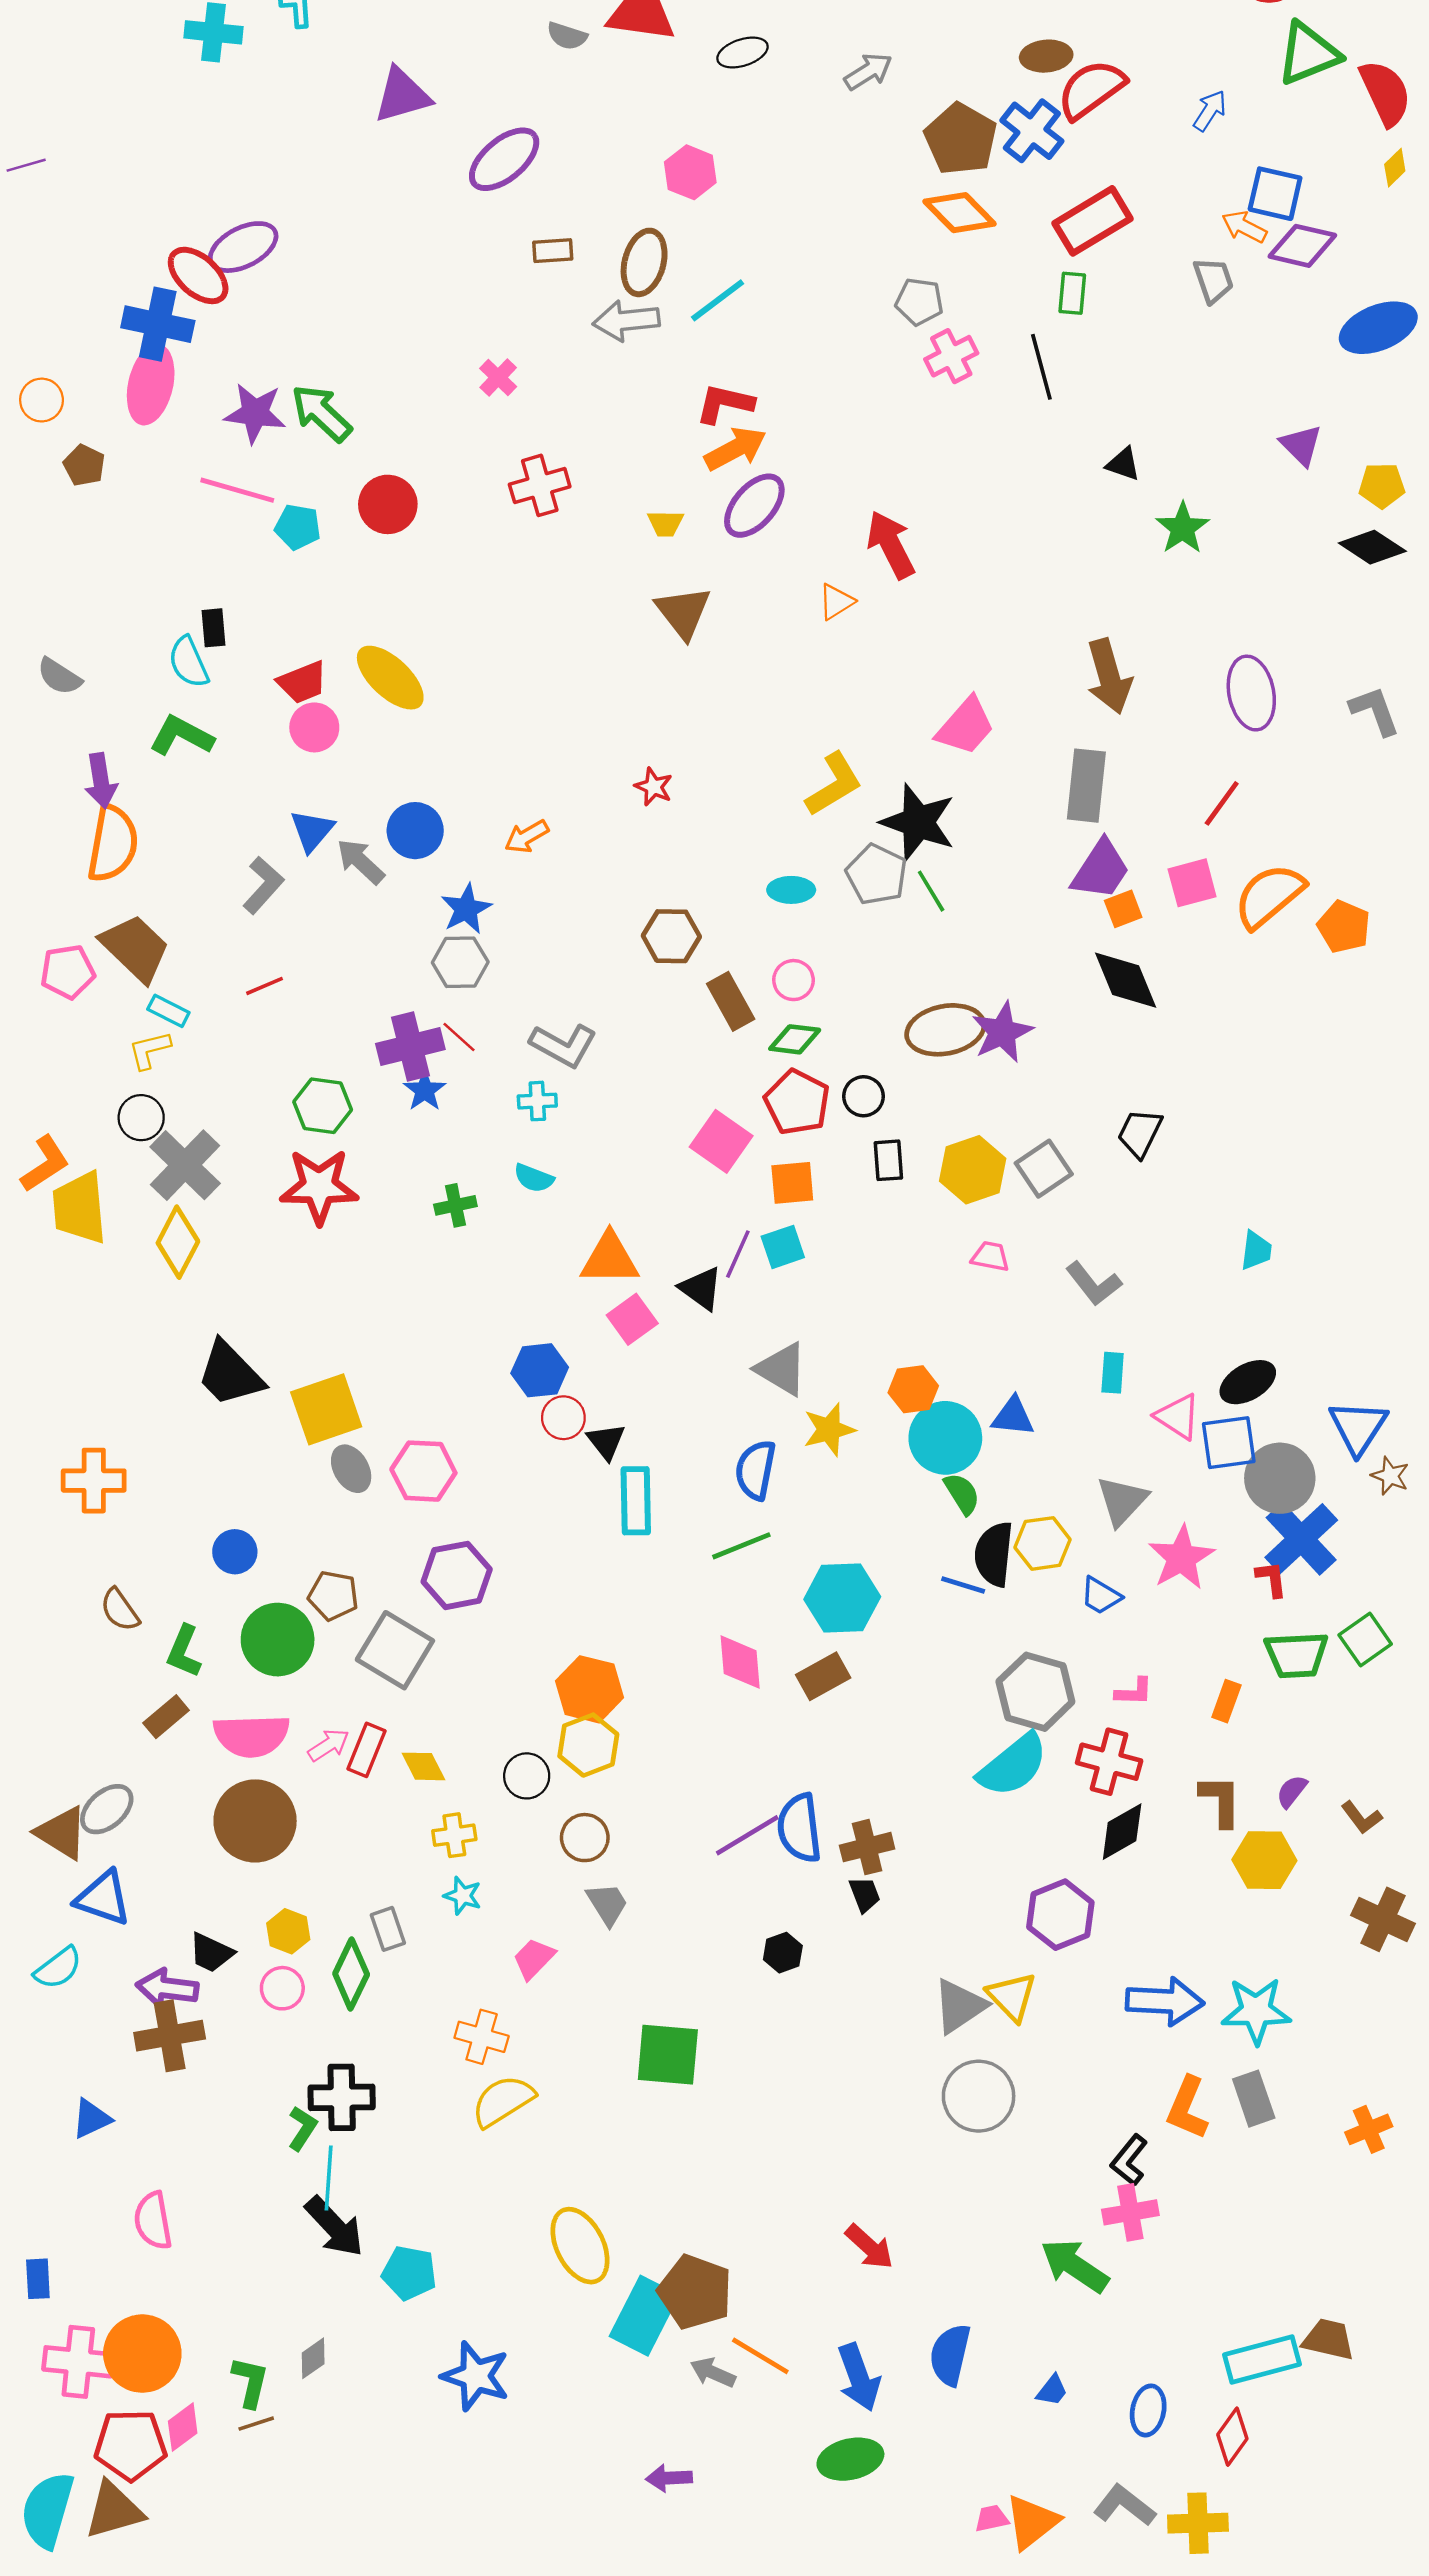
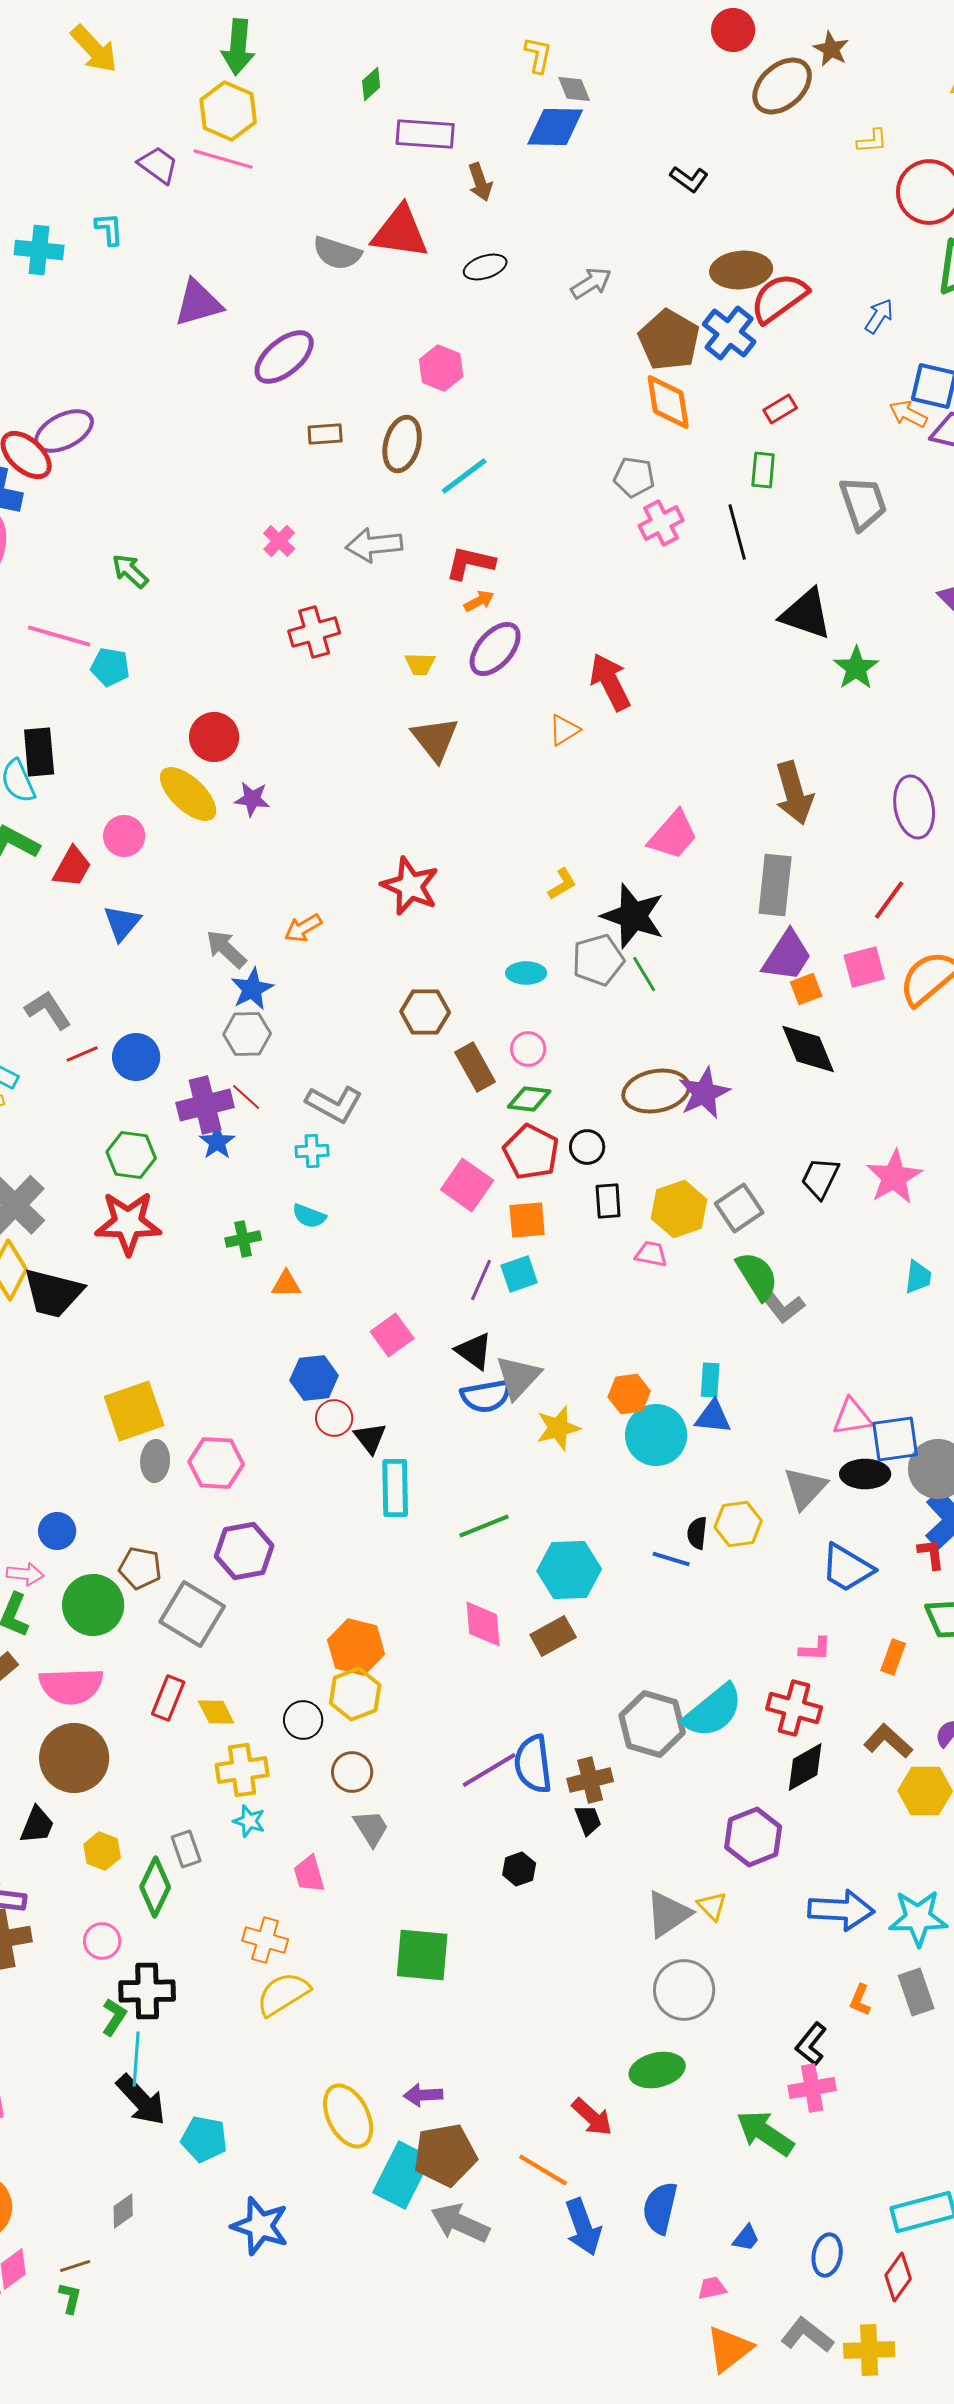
gray semicircle: (567, 36) -> (337, 253), size x1.4
brown ellipse: (1046, 56) -> (741, 270), size x1.4
orange diamond: (960, 213) -> (668, 402), turned 36
red rectangle: (1092, 221) -> (780, 409), size x0.5
gray trapezoid: (1213, 280) -> (863, 503), moved, size x1.4
gray arrow: (626, 321) -> (374, 545), moved
purple star: (255, 413) -> (252, 799), moved, size x0.7
green arrow: (321, 413) -> (130, 571), size x0.7
orange arrow: (735, 449) -> (479, 601), size x0.6
black triangle: (1123, 464) -> (806, 614), size x1.8
red circle: (388, 504) -> (214, 737), moved
black rectangle: (214, 628) -> (39, 752), size x1.5
red trapezoid: (302, 682) -> (72, 867), moved, turned -39
yellow L-shape: (834, 784) -> (562, 884), size x0.6
red star: (654, 787) -> (410, 886), size x1.8
blue circle: (415, 831) -> (136, 1057), moved
gray arrow: (361, 861) -> (226, 949), moved
gray pentagon: (877, 874) -> (598, 960), turned 30
gray L-shape: (263, 885) -> (48, 1010), moved, turned -75
pink trapezoid: (990, 1256) -> (651, 1254), moved
orange triangle: (610, 1259) -> (286, 1284), moved, size x0.6
black triangle: (701, 1288) -> (474, 1351), moved
gray triangle: (782, 1369) -> (518, 1377), turned 42
cyan rectangle: (1113, 1373) -> (710, 1380), moved
black trapezoid: (230, 1374) -> (53, 1293), moved, turned -32
black ellipse: (1248, 1382) -> (865, 1474), moved, turned 30
pink triangle: (1178, 1417) -> (852, 1417), turned -42
gray ellipse: (351, 1469) -> (155, 1461), turned 33
blue semicircle: (756, 1470) -> (486, 1396), moved, turned -111
green semicircle: (962, 1494) -> (757, 1276), moved, size x1.4
black semicircle: (994, 1554) -> (697, 1533), size x0.6
pink star: (1181, 1558) -> (894, 1177), moved
blue trapezoid: (1101, 1596) -> (847, 1568), moved, size x1.5
gray hexagon: (1035, 1692) -> (652, 1724), moved
pink arrow: (329, 1745) -> (25, 1574), moved, turned 39
brown L-shape: (1221, 1801) -> (888, 1741), turned -48
yellow cross: (454, 1835) -> (242, 1770), size x1.4
black trapezoid: (211, 1953) -> (37, 1825), moved, turned -93
pink trapezoid: (534, 1959) -> (309, 1874), turned -60
pink circle: (282, 1988) -> (102, 1941), moved
yellow triangle: (1012, 1997) -> (712, 1906), size x0.7
orange L-shape: (1187, 2108) -> (860, 2000), size x0.6
brown pentagon: (695, 2292) -> (445, 2155), turned -30
orange line: (760, 2356) -> (543, 2170), moved
gray arrow: (713, 2373) -> (460, 2223), size x1.5
green L-shape: (250, 2382) -> (70, 2298), moved, size x0.7
green ellipse: (850, 2459) -> (657, 2070), moved
purple arrow: (669, 2478) -> (423, 2095), moved
pink trapezoid: (992, 2518) -> (712, 2288), moved

